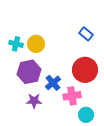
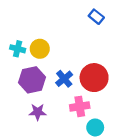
blue rectangle: (86, 34) -> (96, 17), moved
blue cross: (53, 83) -> (64, 79), moved

